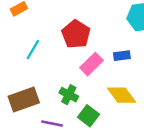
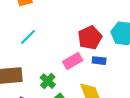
red pentagon: (76, 34) -> (90, 38), moved

